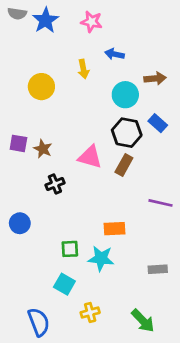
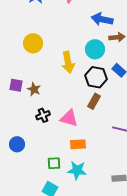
blue arrow: (114, 54) -> (102, 19), moved, size x1.5
yellow arrow: (83, 69) -> (68, 62), moved, size x1.5
pink triangle: (90, 157) -> (69, 118), moved
orange rectangle: (114, 229) -> (78, 144), moved

